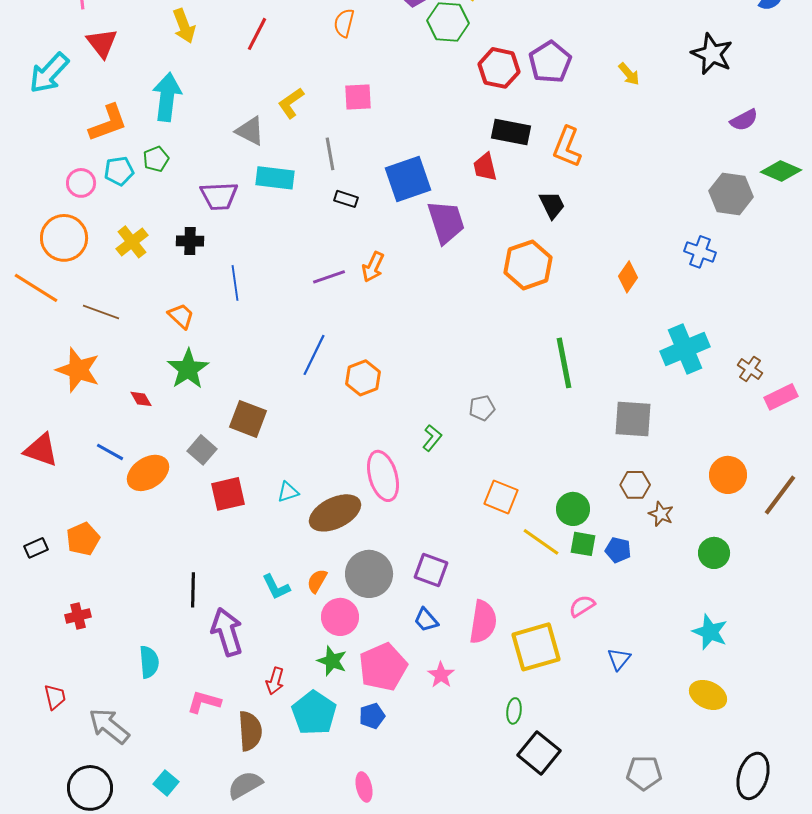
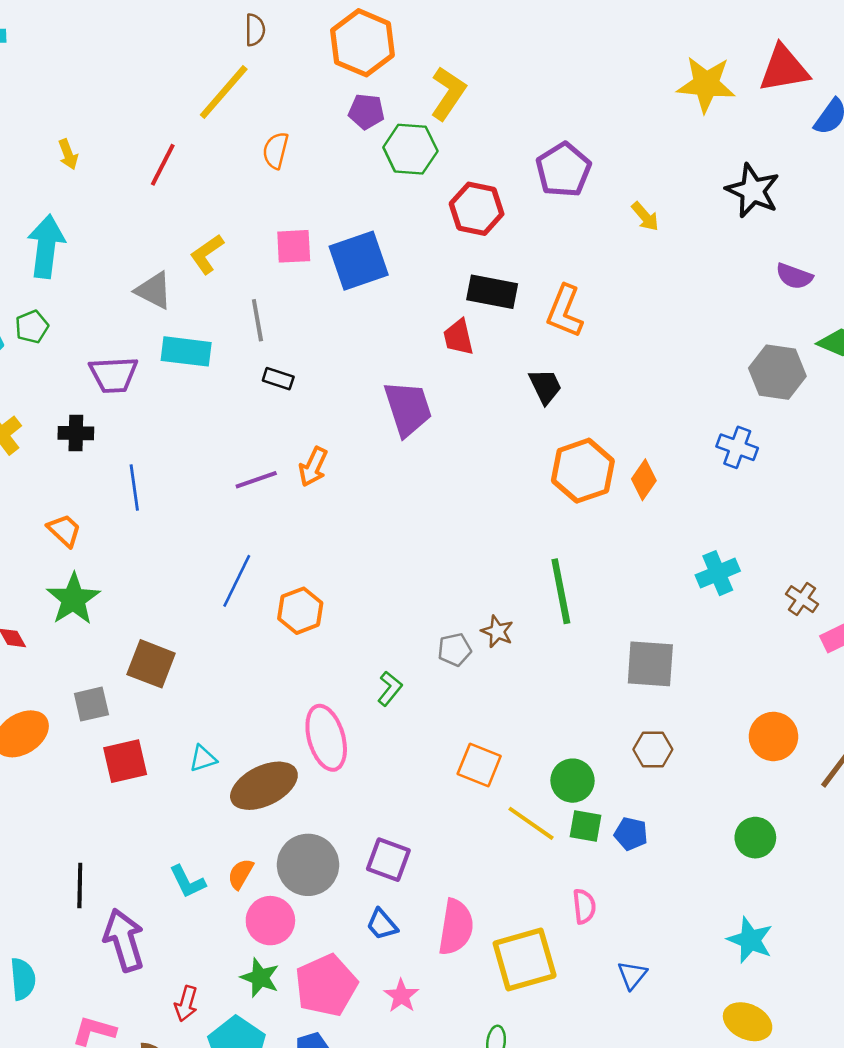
yellow arrow: (184, 26) -> (68, 154), size x0.7
purple pentagon: (550, 62) -> (563, 170), moved
purple semicircle: (744, 120) -> (794, 276), turned 48
blue square: (408, 179) -> (359, 261), moved
orange hexagon: (528, 265) -> (583, 471), moved
cyan cross: (685, 349) -> (718, 573), size x0.7
gray square: (202, 450) -> (91, 704), turned 36
brown star: (661, 514) -> (497, 631), moved
pink semicircle: (582, 606) -> (584, 906), turned 116

